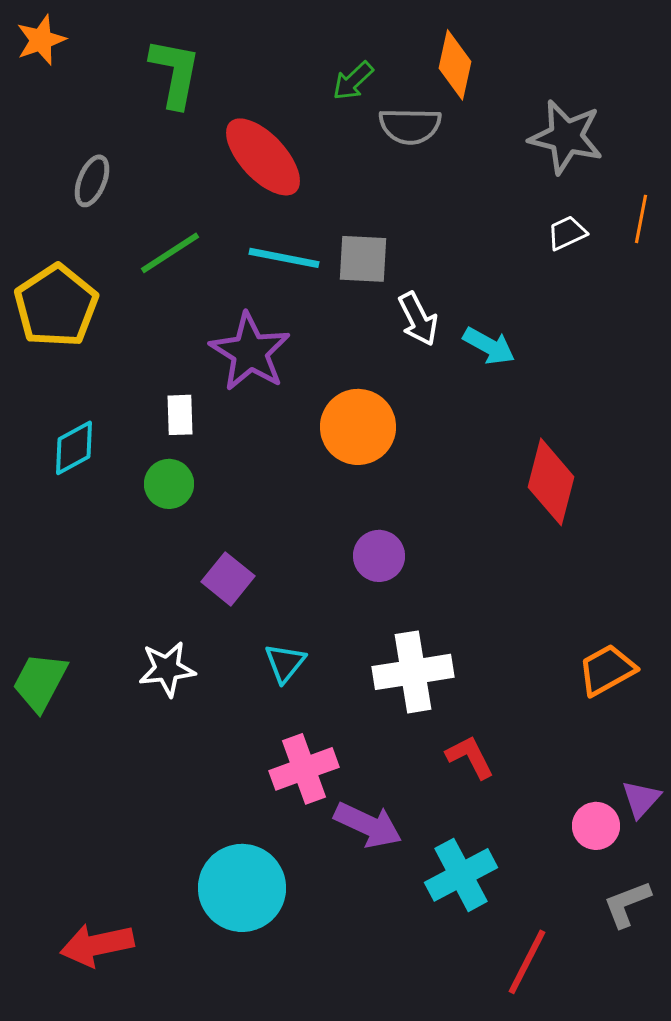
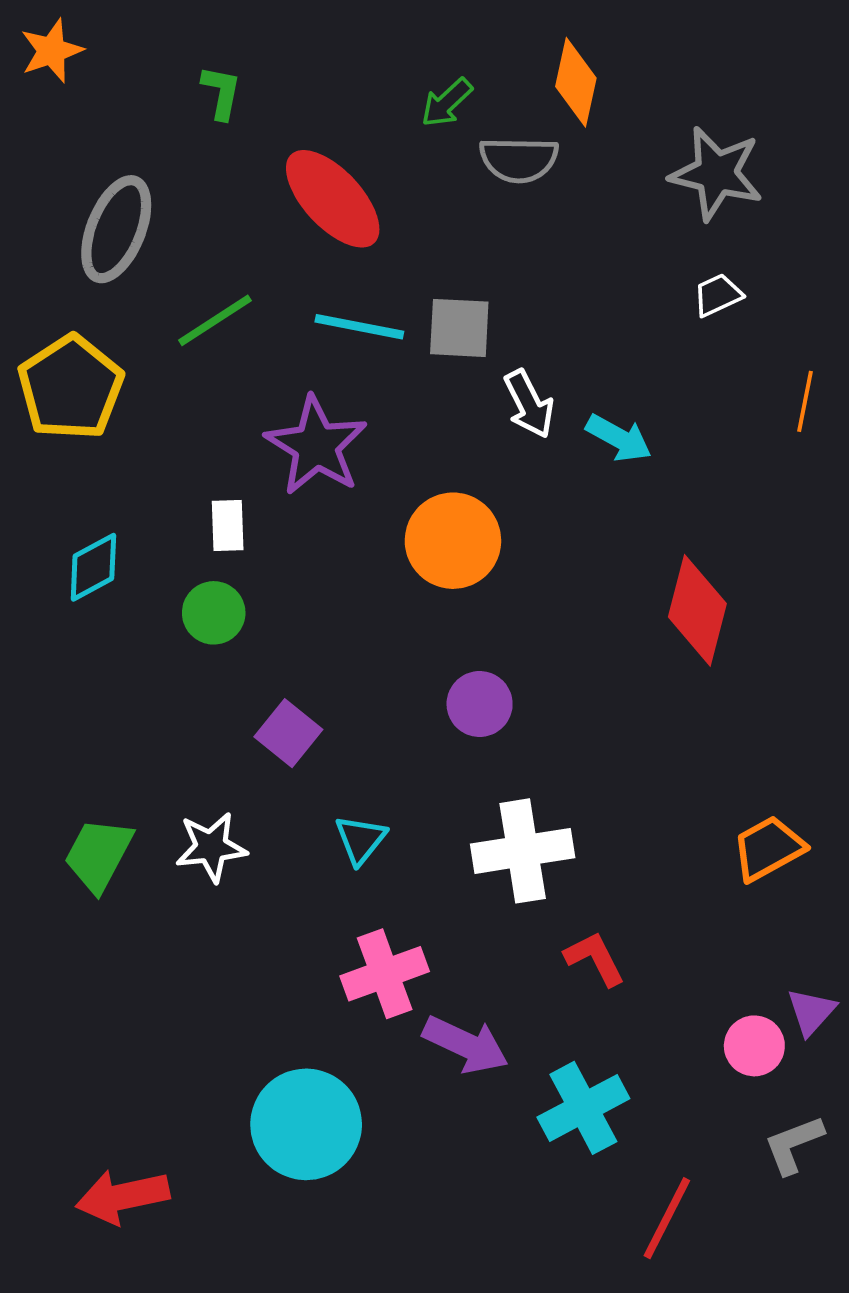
green L-shape: (175, 73) -> (221, 92), size x0.6
gray ellipse: (92, 181) -> (116, 229), size x1.6
orange line: (641, 219) -> (805, 401), moved
green trapezoid: (40, 682) -> (98, 855), moved

